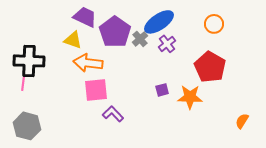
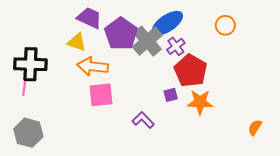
gray cross: (140, 39) -> (147, 41), size x1.8
red pentagon: (210, 67) -> (191, 71), moved
purple L-shape: (113, 114) -> (143, 120), moved

